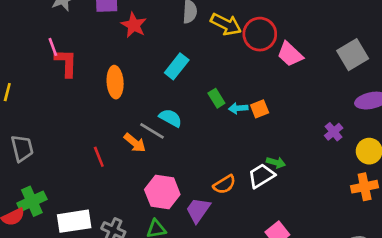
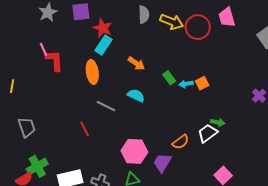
pink trapezoid: (290, 54) -> (227, 17), moved, turned 35
cyan rectangle: (177, 66) -> (104, 45), moved
gray line: (152, 131) -> (106, 106), moved
orange arrow: (135, 143) -> (136, 63), moved

